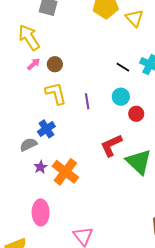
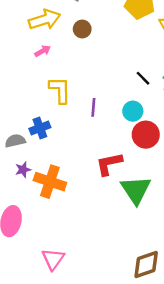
yellow arrow: (29, 37) -> (44, 20), turned 92
brown circle: (55, 64) -> (82, 29), moved
red circle: (136, 114) -> (146, 135), size x1.5
orange cross: (65, 172) -> (50, 182), turned -32

